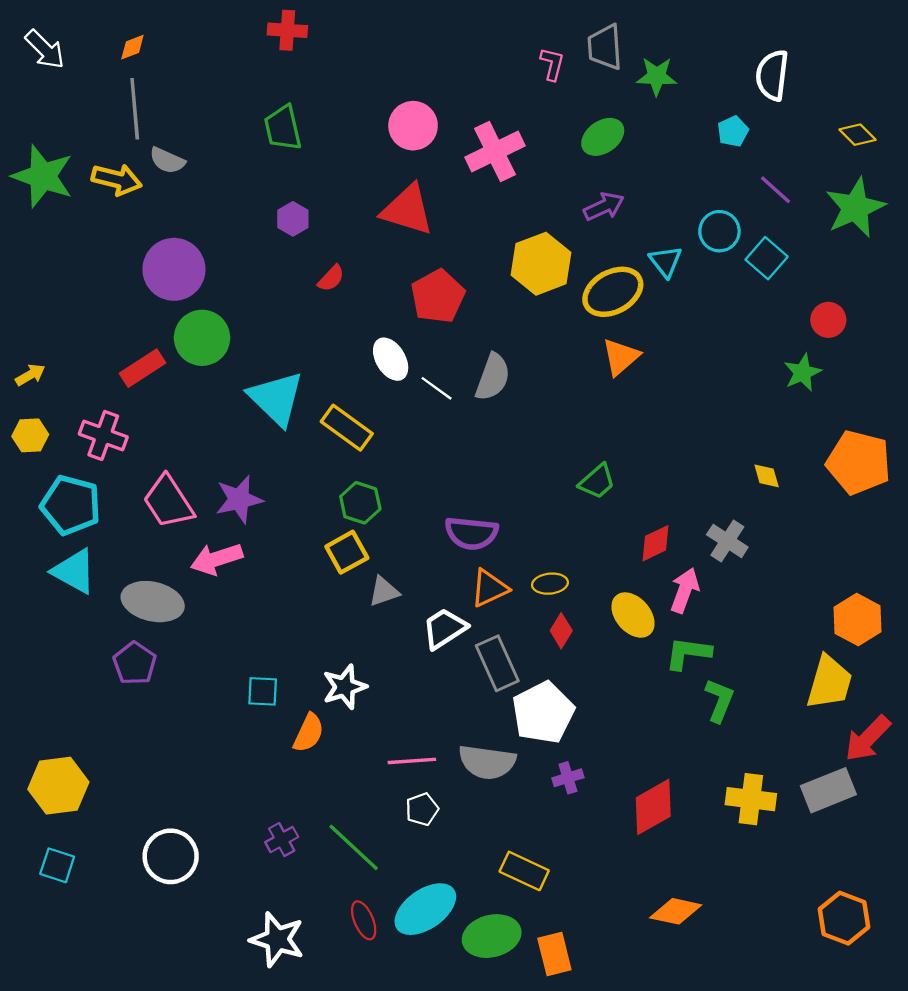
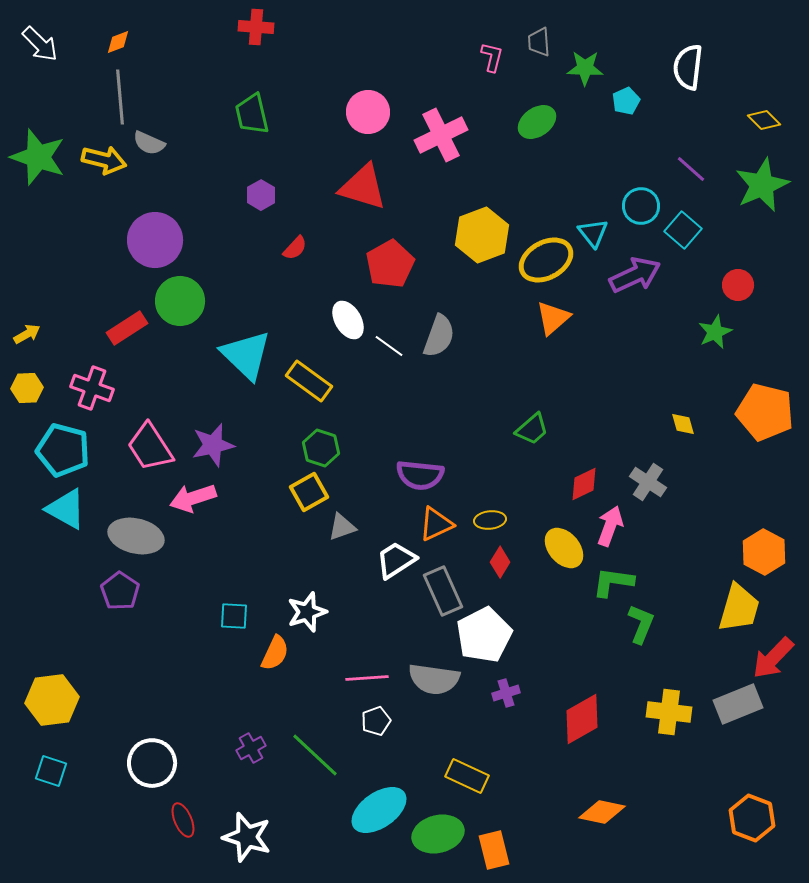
gray trapezoid: (605, 47) -> (539, 42), size x0.7
cyan pentagon: (733, 131) -> (626, 101), moved
purple arrow: (604, 206) -> (635, 275), moved, size x1.4
red ellipse: (364, 920) -> (183, 820), moved

